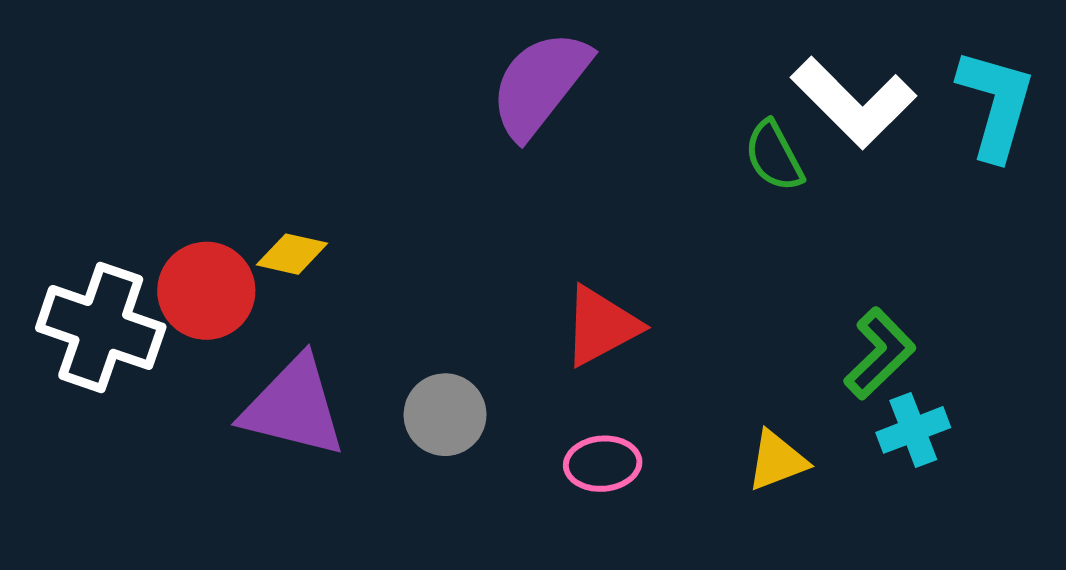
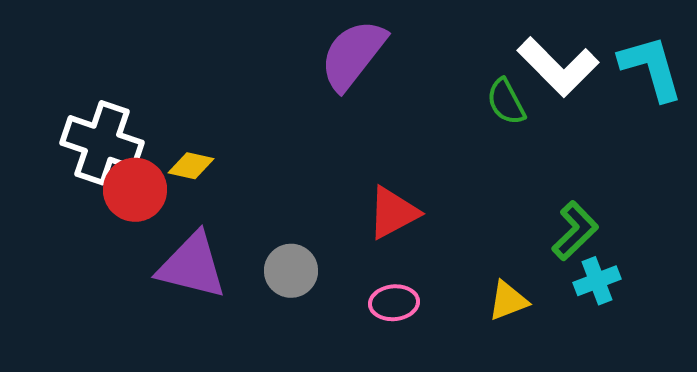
cyan L-shape: (996, 104) -> (651, 68), turned -32
white cross: (101, 327) -> (102, 143), moved

